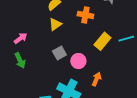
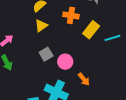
yellow rectangle: (102, 41) -> (91, 30), moved
orange arrow: (97, 79) -> (84, 79), turned 120

